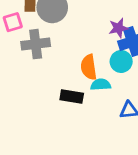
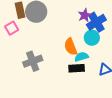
gray cross: (36, 44) -> (33, 61), moved
black rectangle: (72, 96) -> (77, 68), moved

